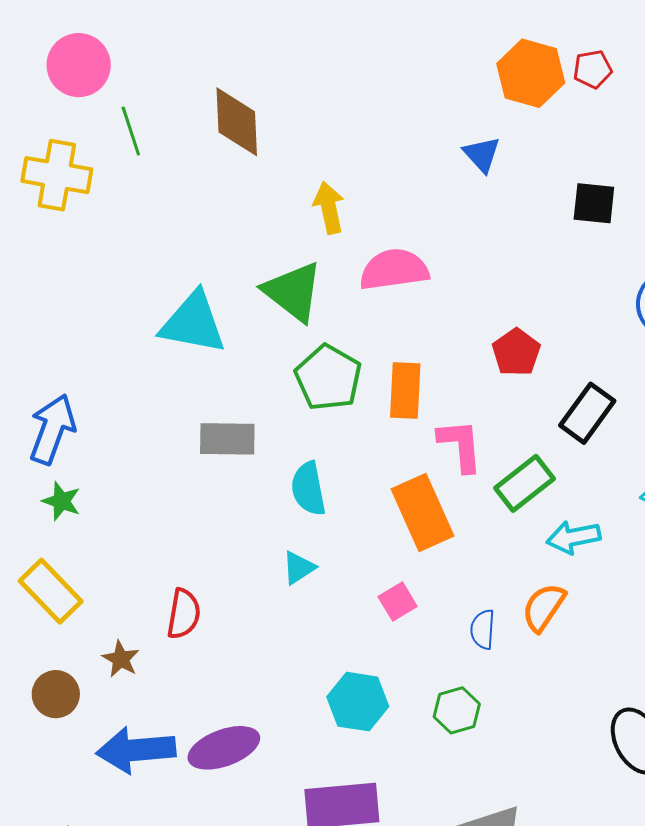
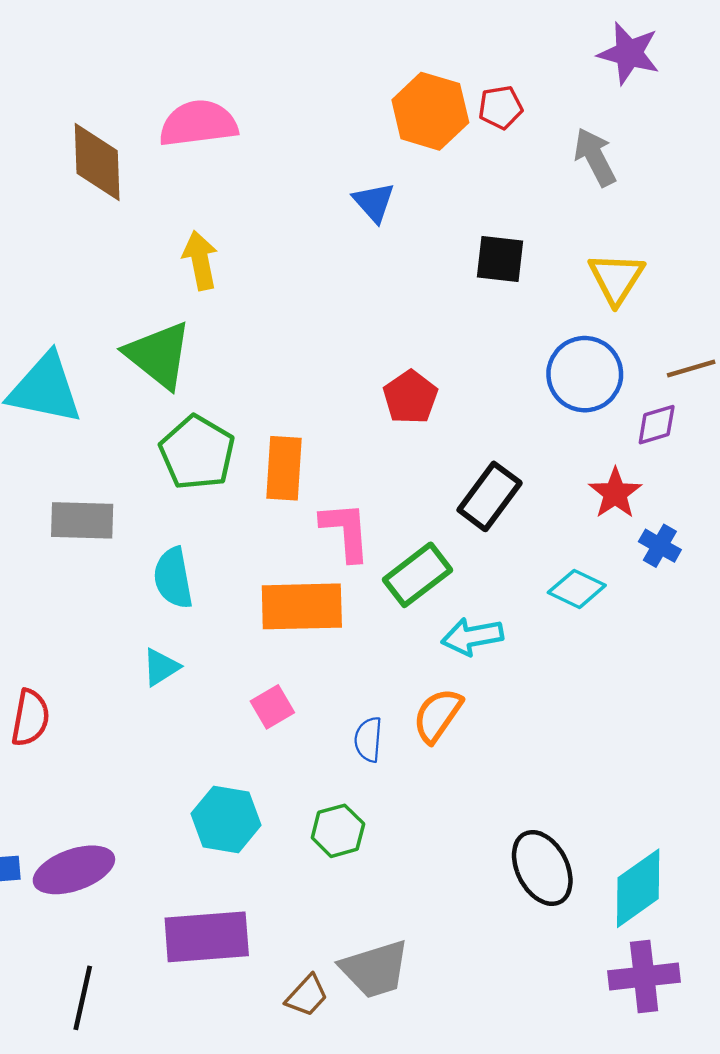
pink semicircle: (394, 270) -> (198, 123), moved
red pentagon: (516, 352) -> (410, 397), moved
orange rectangle: (422, 512) -> (302, 606), turned -68

